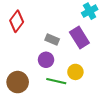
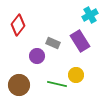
purple circle: (46, 60) -> (37, 56), moved

